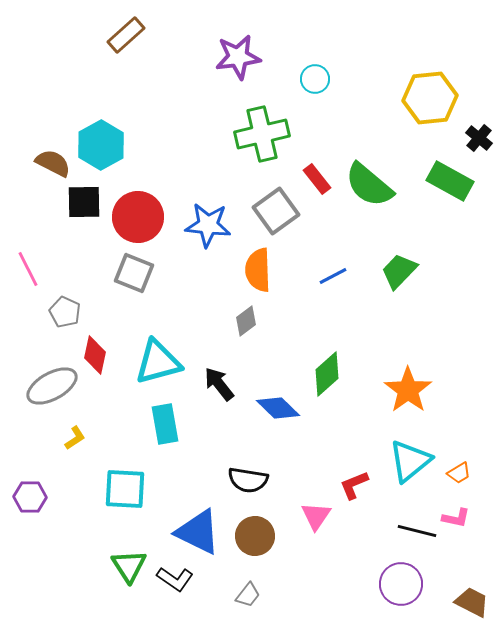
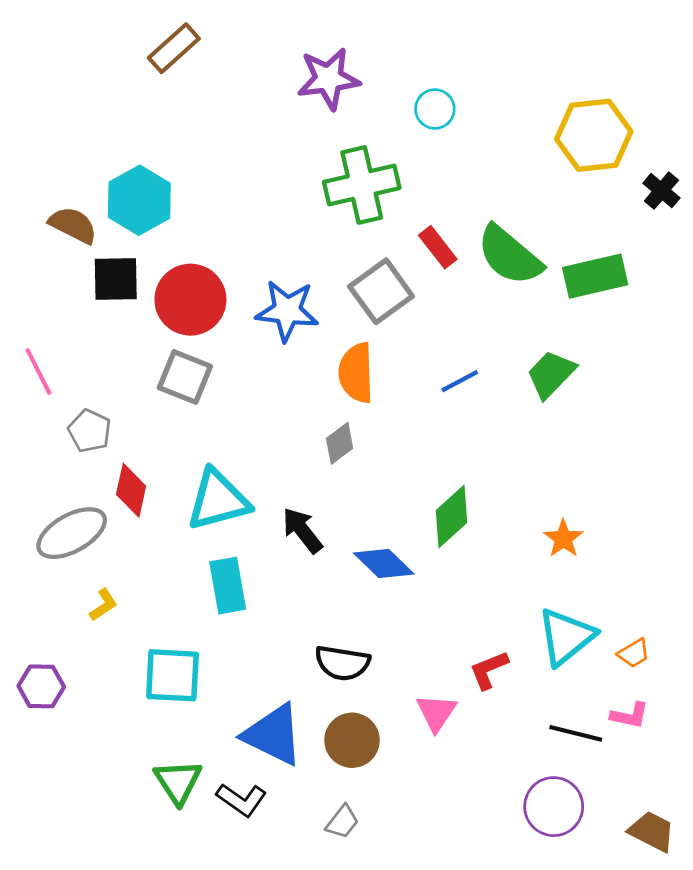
green rectangle: (450, 181) -> (595, 276), moved, turned -42
orange star: (408, 390) -> (563, 539), size x0.6

